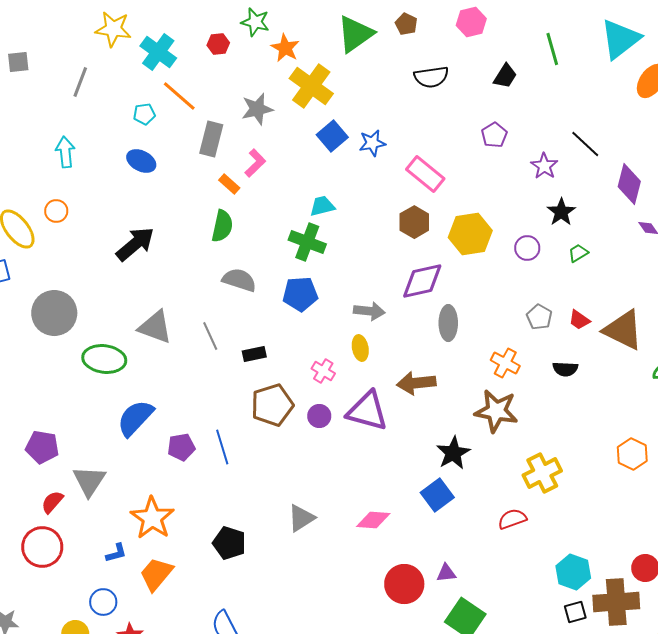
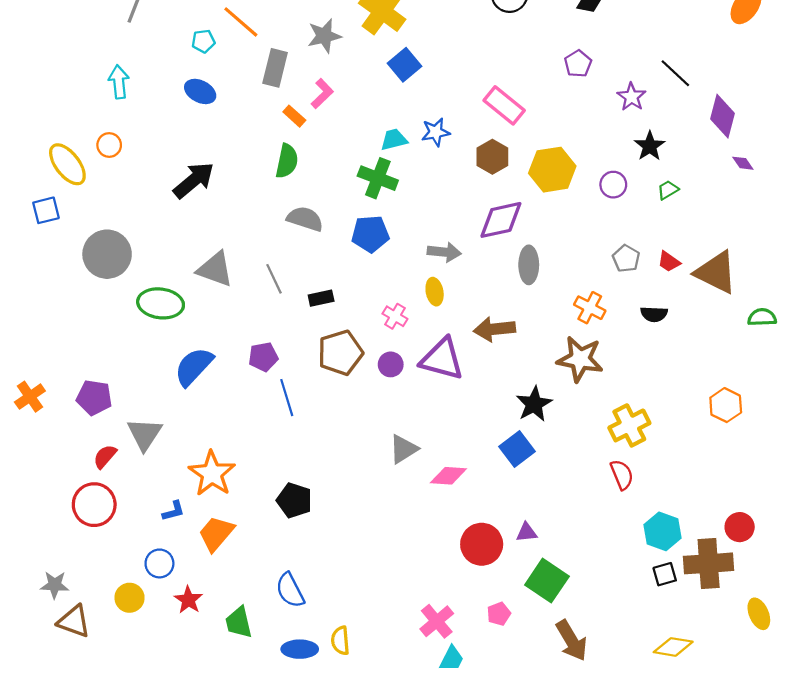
blue star: (372, 143) -> (436, 132), moved
purple pentagon: (181, 447) -> (263, 357), moved
gray triangle: (301, 518) -> (404, 449), moved
red semicircle: (512, 519) -> (622, 475), moved, turned 88

